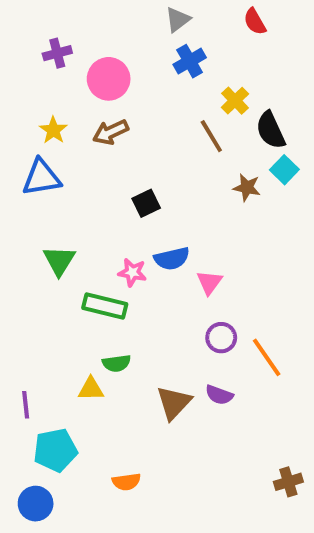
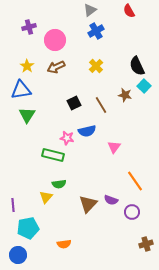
yellow cross: (235, 101) -> (96, 66), moved
brown line: (211, 136) -> (101, 105), moved
green triangle: (59, 261) -> (27, 115), moved
pink triangle: (209, 282) -> (114, 147), moved
purple circle: (221, 338) -> (132, 212), moved
yellow triangle: (91, 389) -> (46, 197), turned -48

